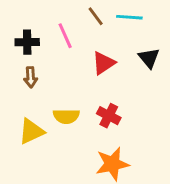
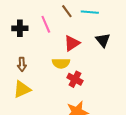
brown arrow: (31, 77) -> (22, 64), moved
yellow semicircle: (66, 116) -> (61, 63), moved

